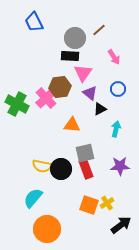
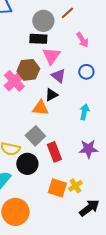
black triangle: (100, 109) -> (51, 95), moved
gray square: (85, 153) -> (35, 136), moved, turned -30
black circle: (61, 169) -> (27, 164), moved

